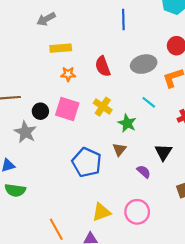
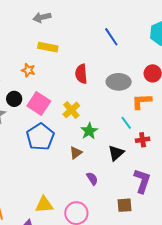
blue line: (123, 20) -> (111, 37), turned -48
orange star: (68, 74) -> (28, 70), moved
cyan line: (149, 102) -> (126, 123), moved
black triangle: (163, 152) -> (116, 153), moved
blue pentagon: (87, 162) -> (40, 137), moved

